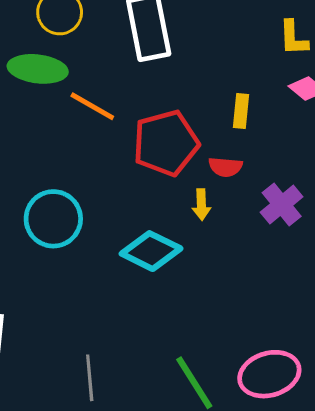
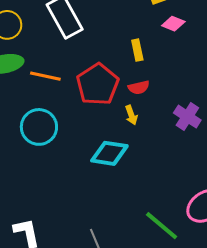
purple cross: (282, 205) -> (187, 117), moved
cyan circle: (53, 219) -> (39, 127), moved

